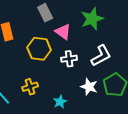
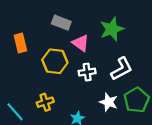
gray rectangle: (45, 13) -> (61, 23), turned -42

